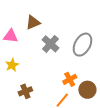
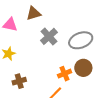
gray ellipse: (82, 45) -> (81, 40), turned 35
brown circle: (87, 90) -> (83, 68), moved

